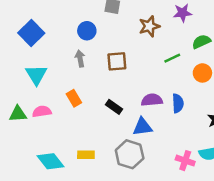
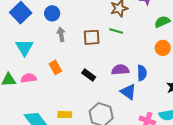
blue circle: (87, 31) -> (52, 13), moved
green line: (172, 58) -> (116, 31), moved, turned 40
blue triangle: (142, 127) -> (128, 92), moved, turned 42

